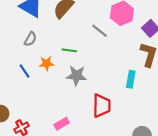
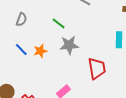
green line: (69, 50) -> (59, 23), turned 40
orange star: (46, 63) -> (40, 51), moved

